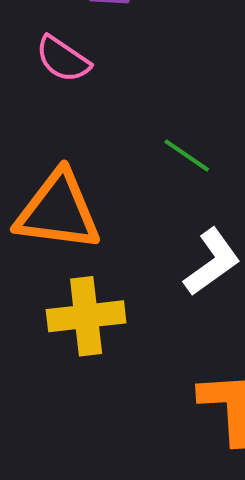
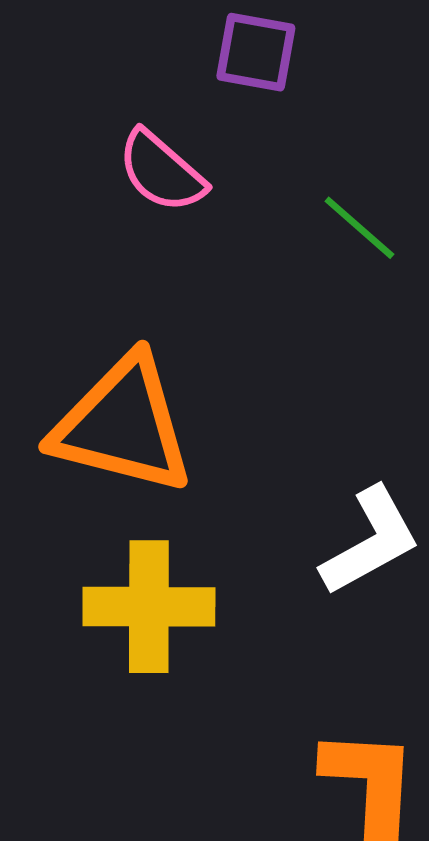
green line: (187, 156) -> (359, 228), moved

